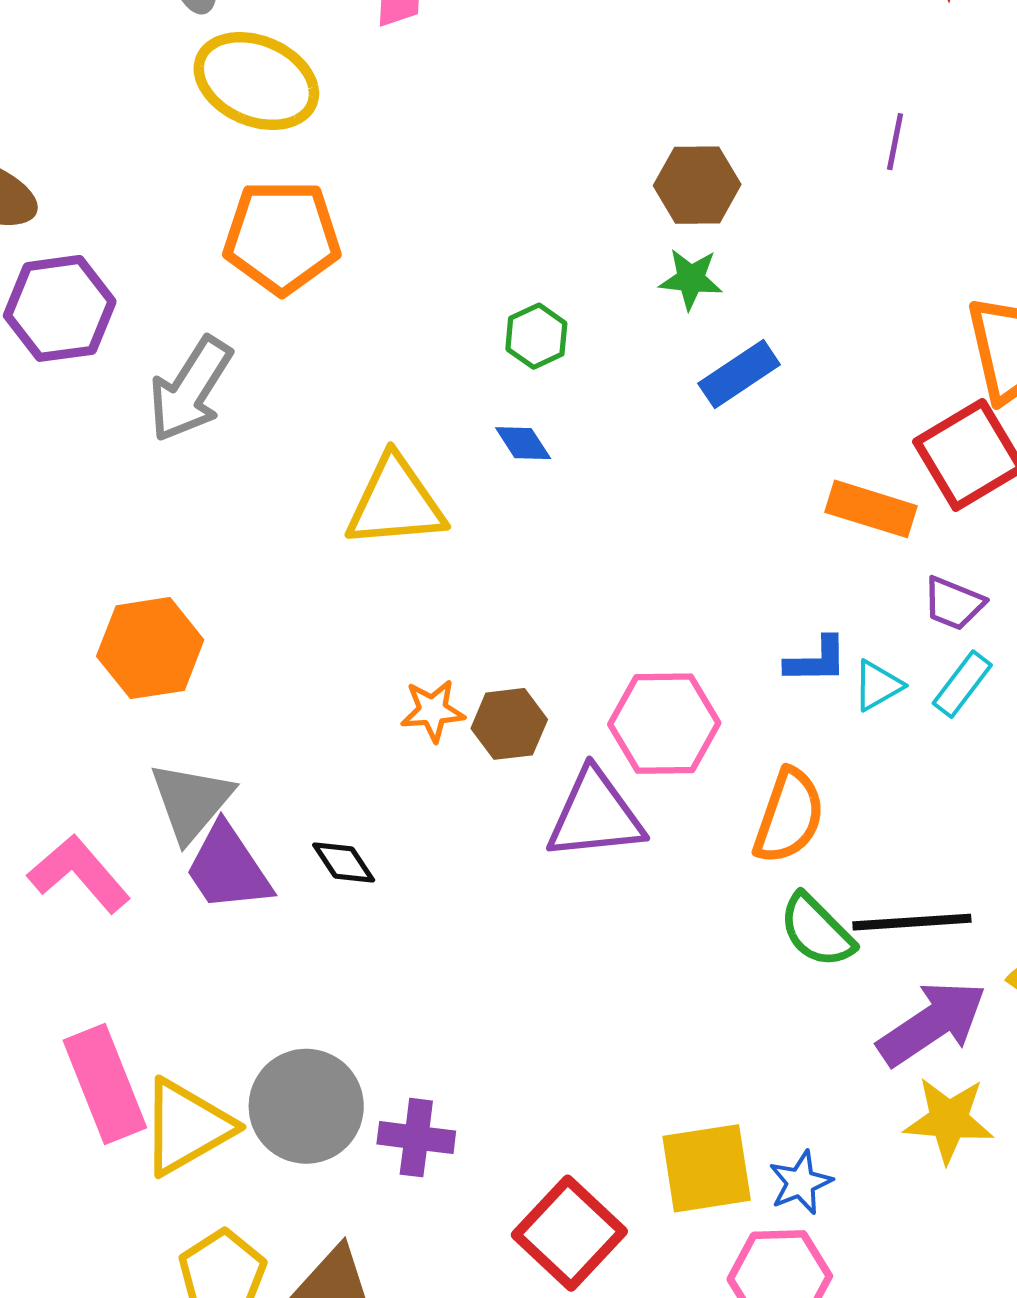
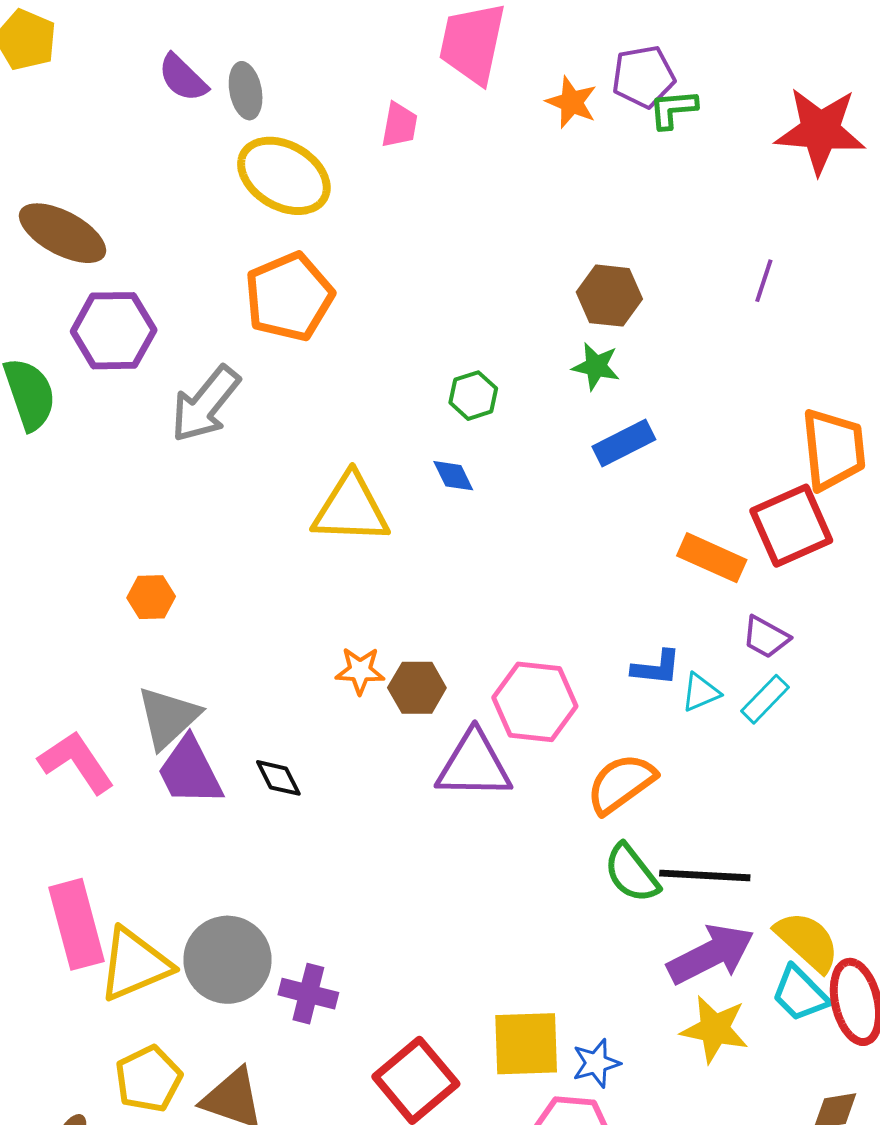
orange pentagon: (282, 237) -> (289, 297), turned -30
orange hexagon: (150, 648) -> (151, 597), size x0.6
orange semicircle: (789, 816) -> (621, 784), turned -152

